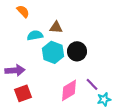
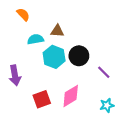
purple arrow: (15, 70) -> (15, 75), turned 84
purple line: (92, 84) -> (104, 72), moved
red square: (23, 93) -> (42, 99), moved

